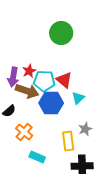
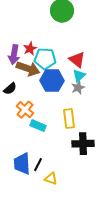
red triangle: (64, 80) -> (77, 60), moved
gray star: (85, 129) -> (78, 88), moved
cyan rectangle: (37, 157) -> (38, 126), moved

